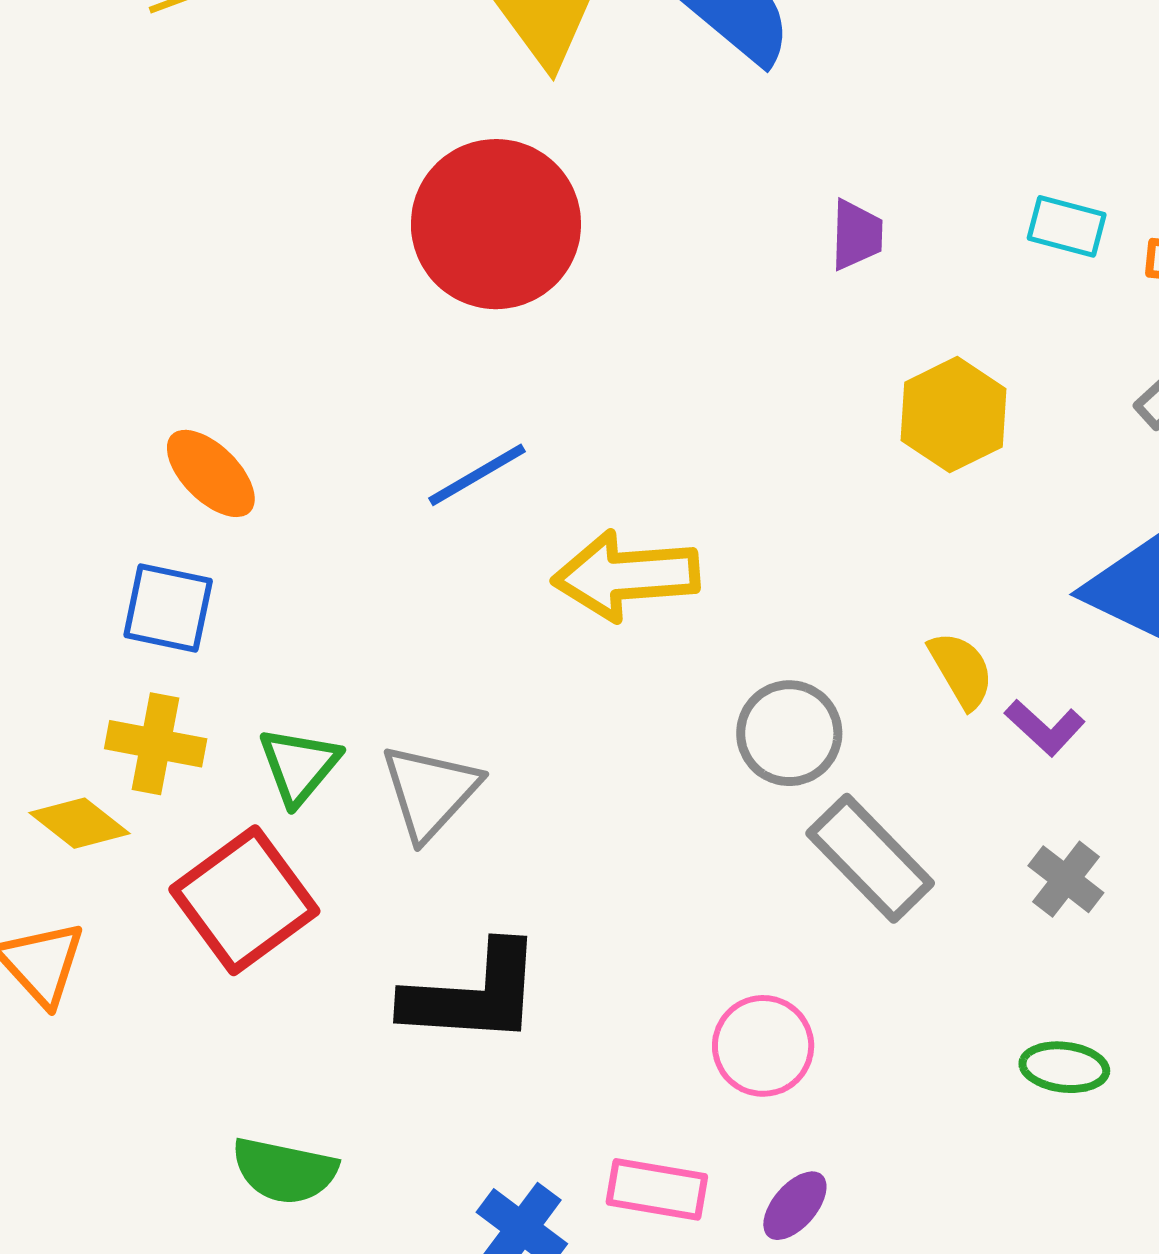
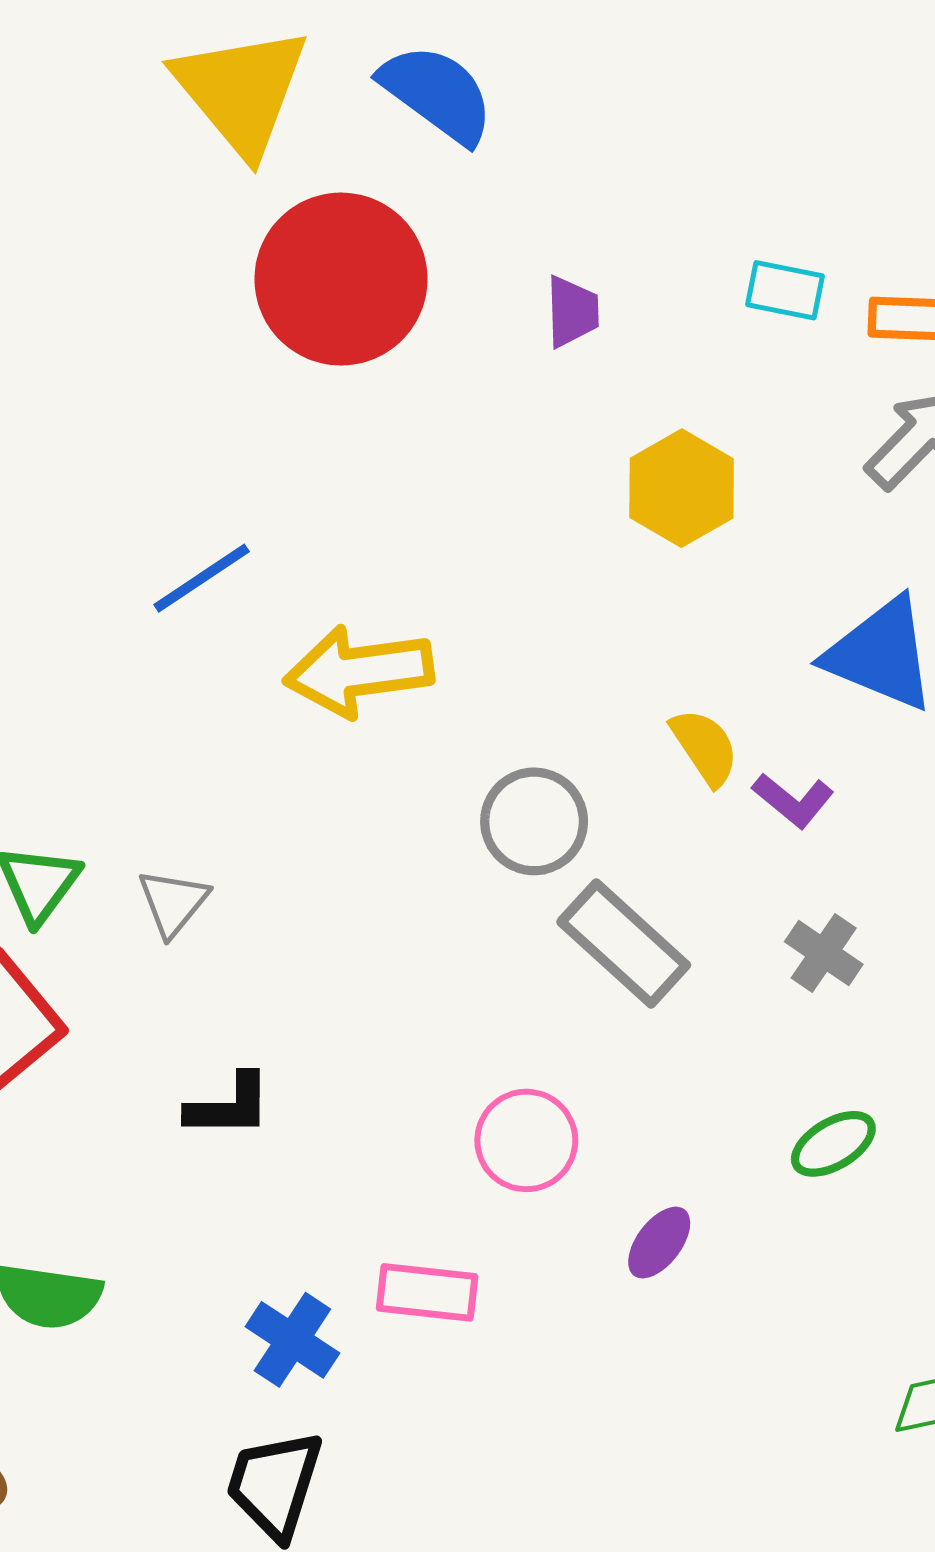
red circle: (496, 224) -> (341, 279), moved
gray triangle: (430, 792) -> (173, 902), size x0.7
black L-shape: (473, 994) -> (229, 1106), size x0.6
green ellipse: (1064, 1067) -> (833, 1144), turned -34
purple ellipse: (795, 1206) -> (659, 1243), moved

